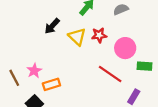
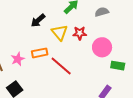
red line: (110, 74) -> (61, 66), moved
orange rectangle: (51, 84) -> (40, 53), moved

